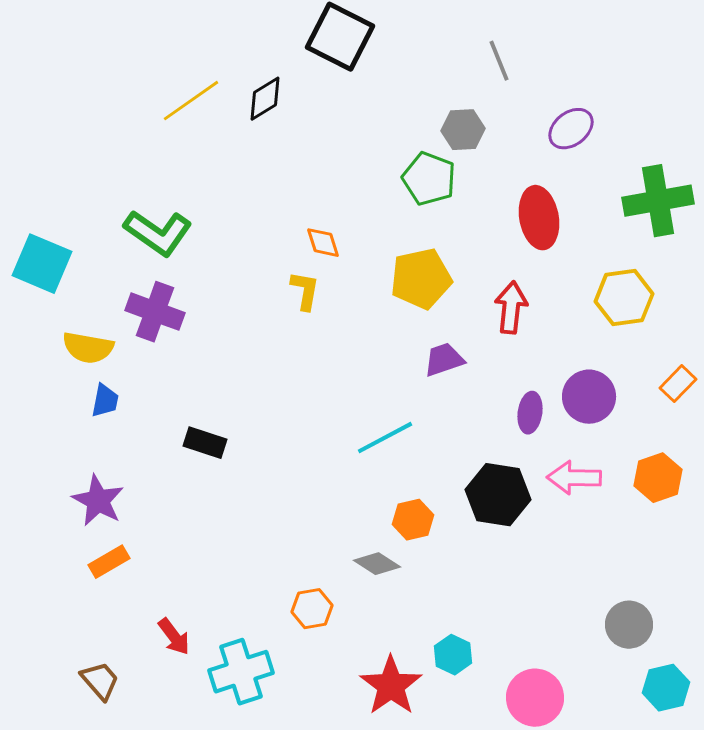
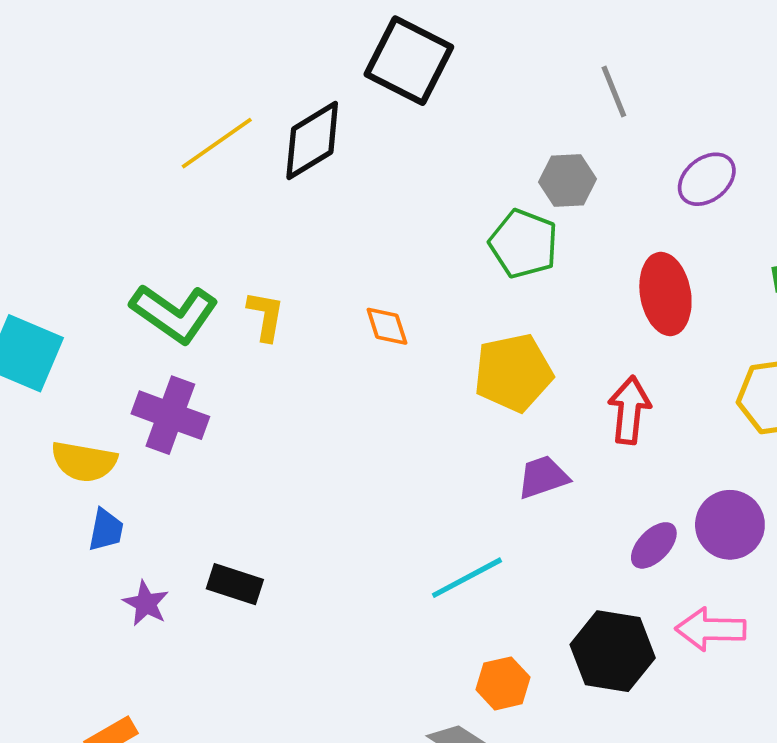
black diamond: (265, 99) -> (312, 141), size x1.4
yellow L-shape: (305, 291) -> (266, 316), moved
purple ellipse: (530, 413) -> (654, 545), turned 36
purple star: (98, 501) -> (146, 603), moved, size x0.7

